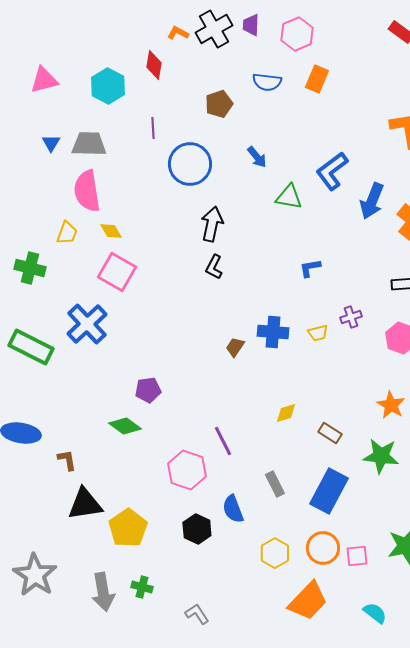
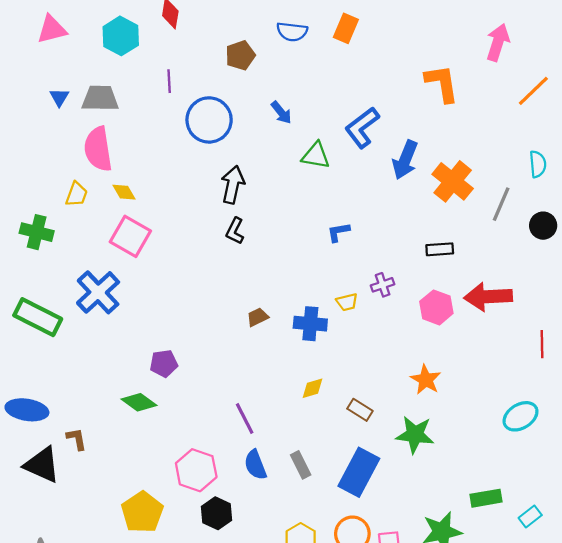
blue cross: (273, 332) -> (310, 324), moved
brown trapezoid: (235, 347) -> (258, 317), turned 30
pink hexagon: (187, 470) -> (196, 470), moved
black triangle: (85, 504) -> (42, 465), moved, turned 33
blue semicircle: (233, 509) -> (255, 465), moved

